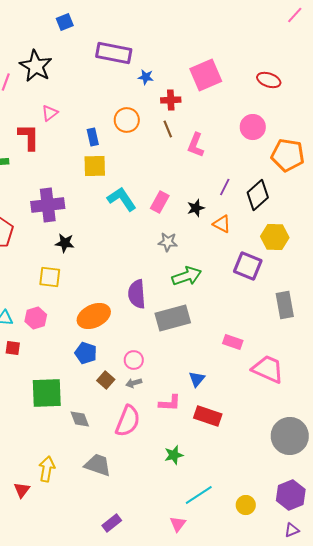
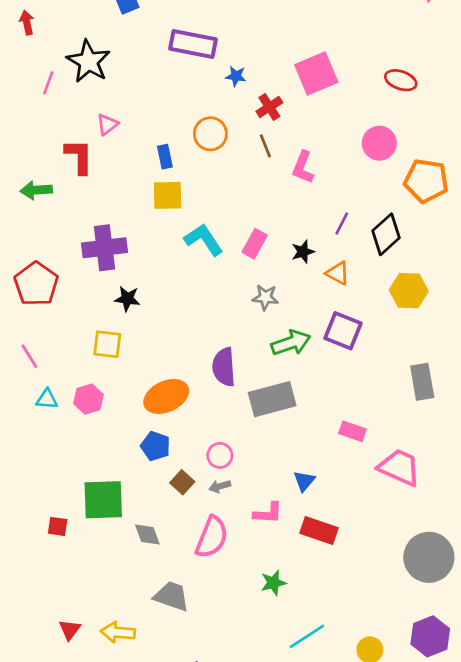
red cross: (171, 100) -> (269, 107), turned -30
purple square: (248, 266) -> (343, 331), moved
red square: (13, 348) -> (58, 526), moved
yellow arrow: (47, 469) -> (118, 632), moved, turned -95

